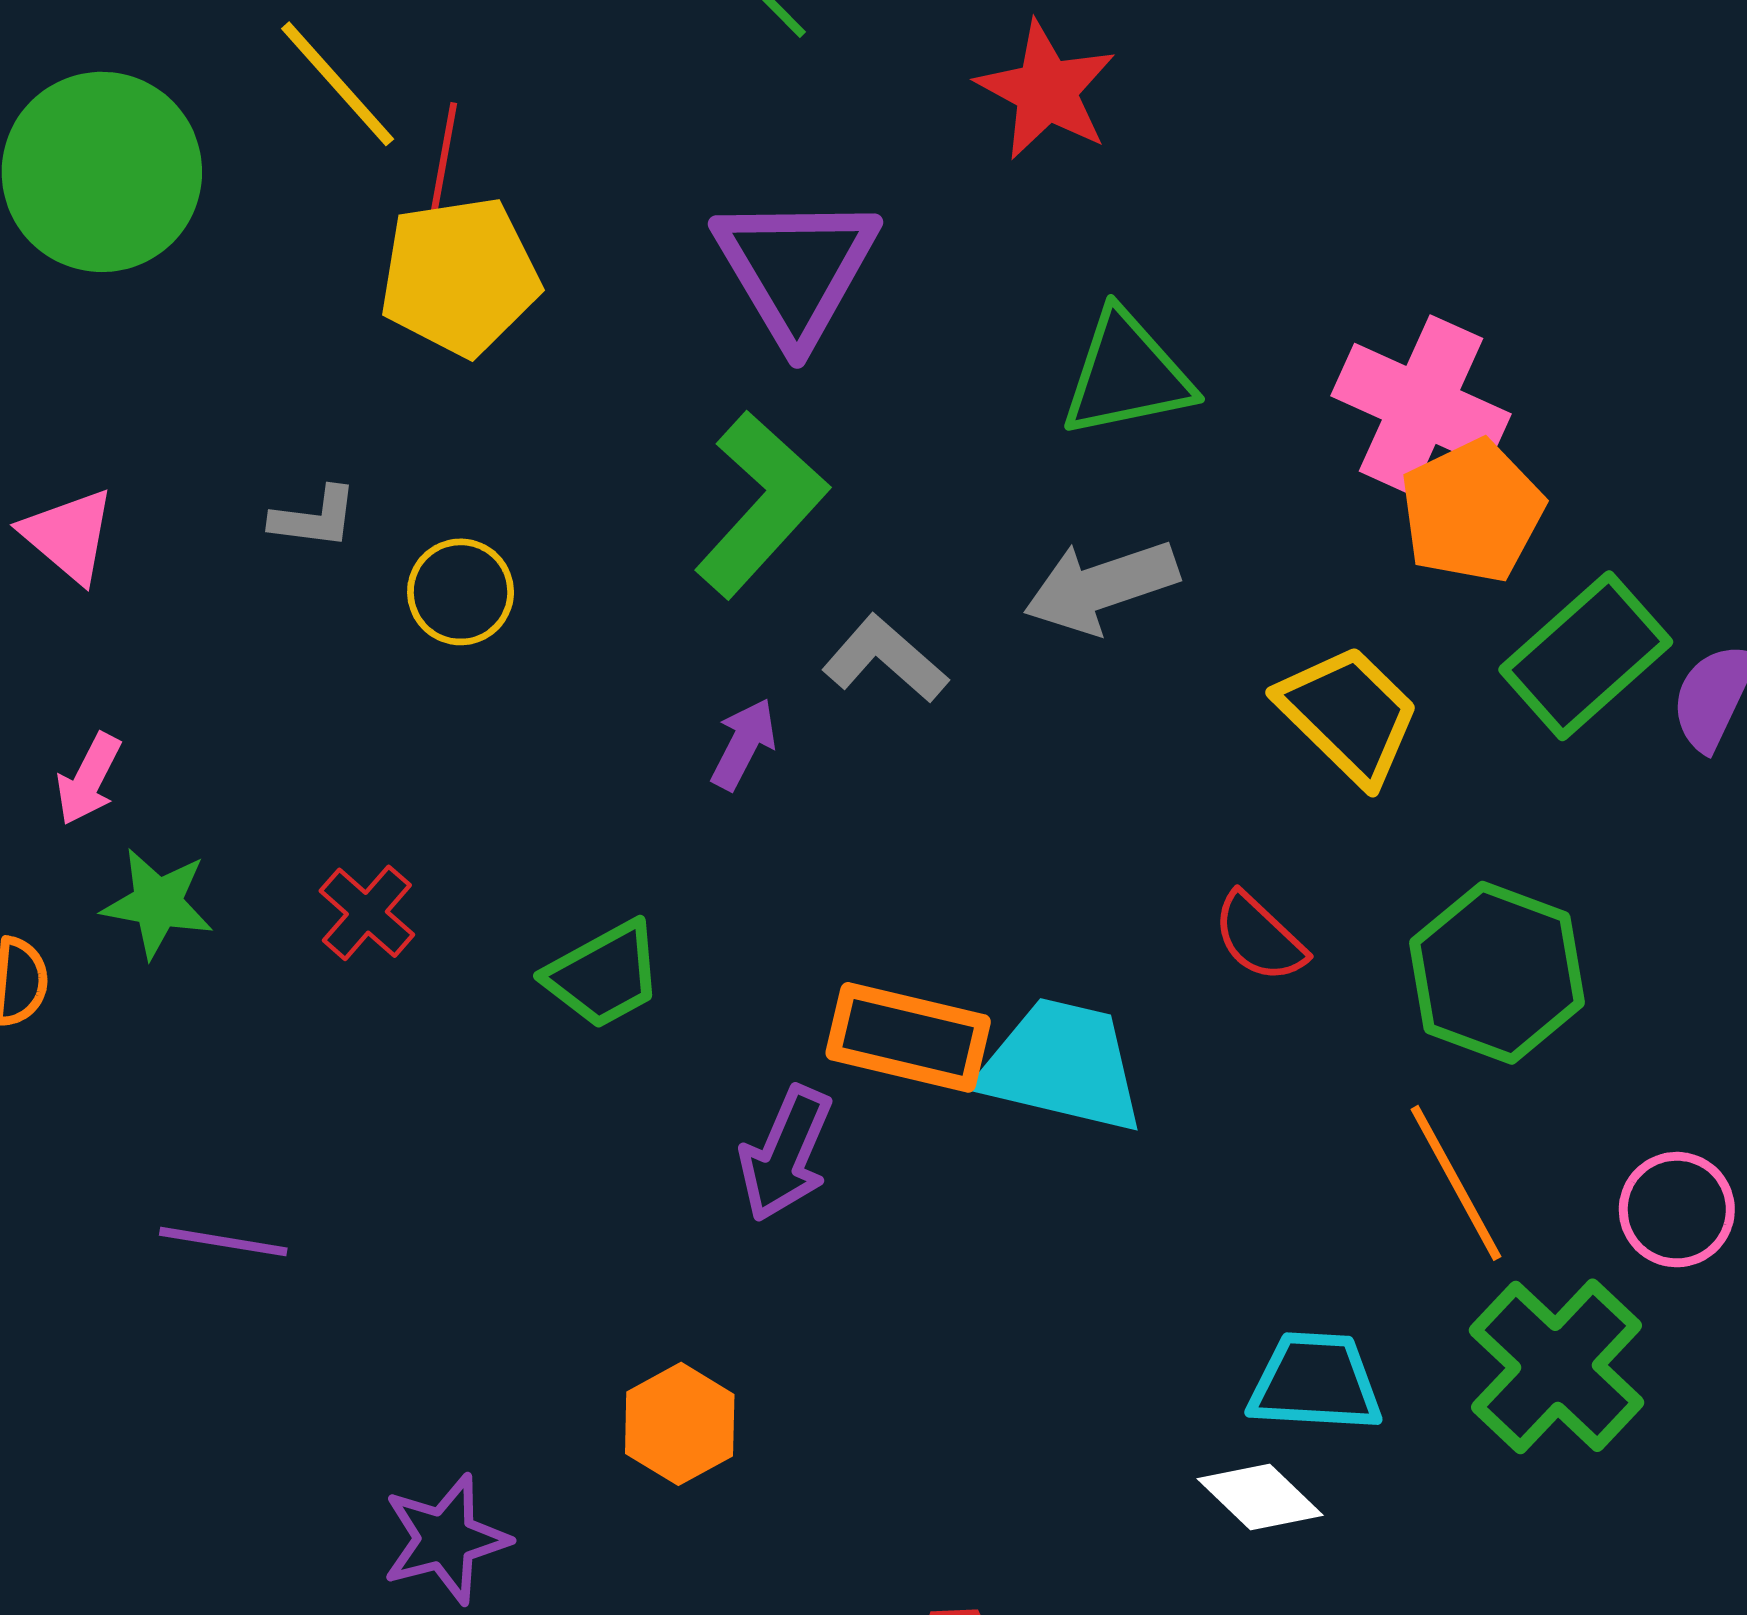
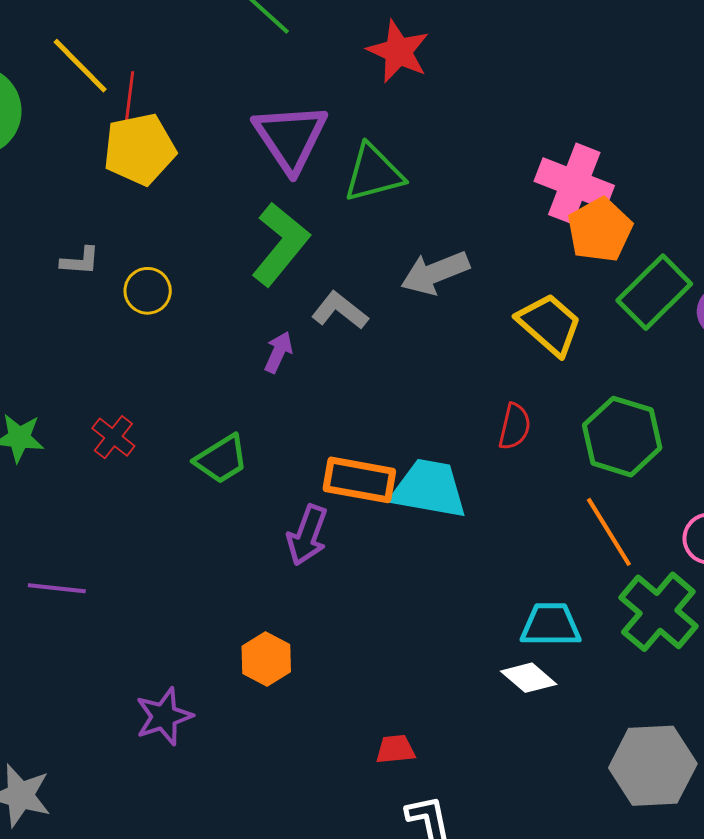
green triangle: (1127, 375) -> (374, 173), moved
red semicircle: (1259, 937) -> (515, 426), turned -117

